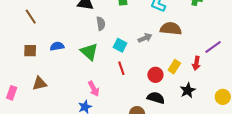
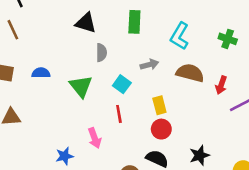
gray arrow: (145, 38) -> (149, 65), moved
red arrow: (196, 63) -> (221, 85), moved
yellow rectangle: (174, 67) -> (159, 105), moved, turned -56
pink arrow: (94, 89) -> (95, 138), moved

